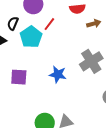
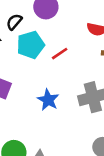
red line: (49, 24) -> (60, 54), moved

